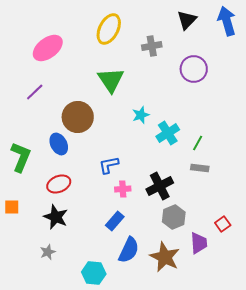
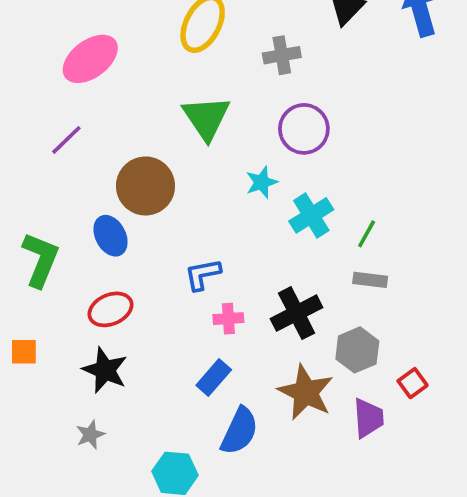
purple circle: (194, 69) -> (304, 129), moved
gray hexagon: (174, 217) -> (357, 350), moved
brown star: (165, 257) -> (306, 392), moved

